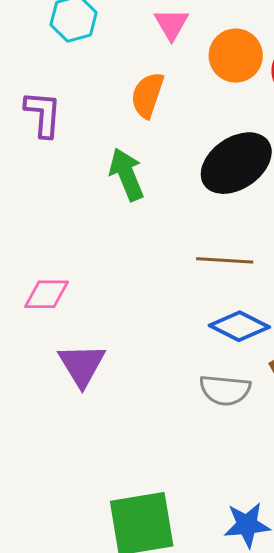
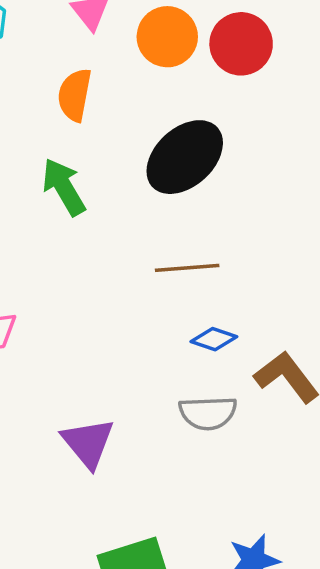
blue diamond: (239, 326) -> (214, 339), size x0.7
purple triangle: (82, 365) -> (88, 443), moved

